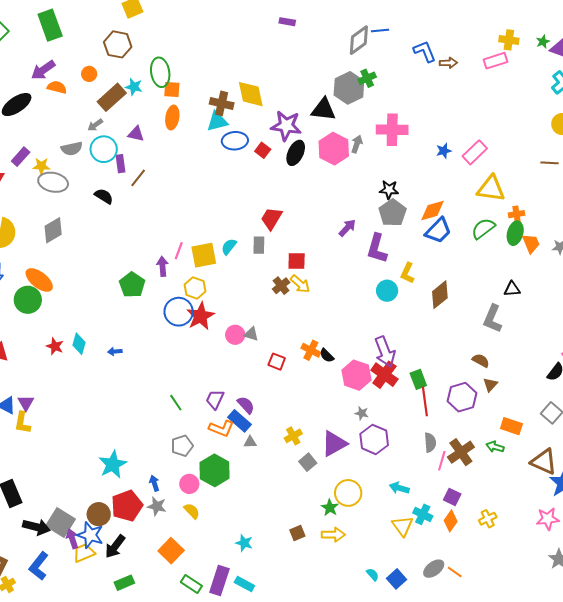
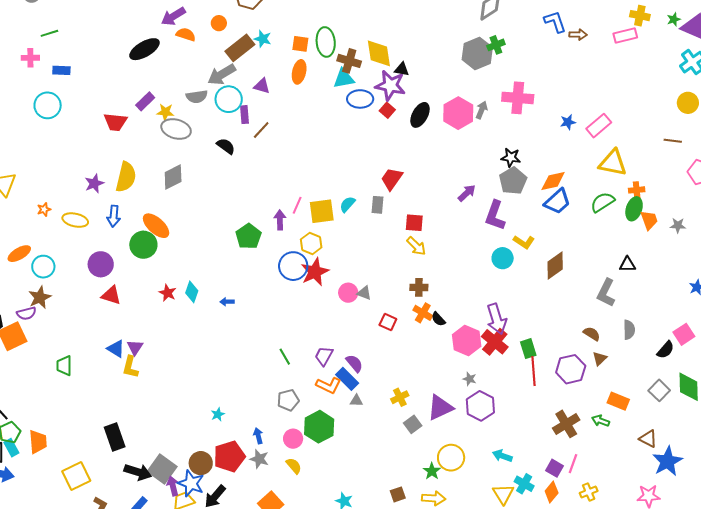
green ellipse: (160, 72) -> (326, 42), moved
black triangle: (324, 109) -> (402, 69), moved, size x0.6
gray arrow: (95, 125) -> (222, 75), size x1.8
purple star: (286, 126) -> (390, 85), moved
yellow L-shape: (407, 273) -> (524, 242), turned -85
brown cross: (281, 286) -> (419, 287), moved, turned 36
gray semicircle: (430, 443) -> (629, 330), moved
pink line: (442, 461) -> (573, 464), moved
brown triangle: (544, 462) -> (648, 439), size x0.7
cyan star: (113, 464) -> (218, 414), size x0.5

